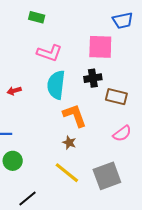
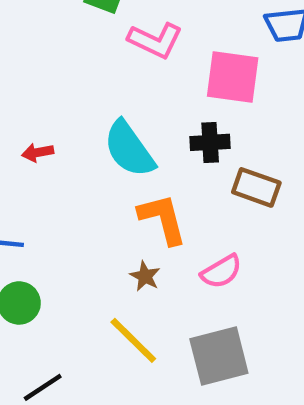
pink L-shape: (49, 53) -> (155, 40), moved
cyan semicircle: (56, 85) -> (129, 149), turned -48
pink semicircle: (122, 133) -> (221, 271), moved

